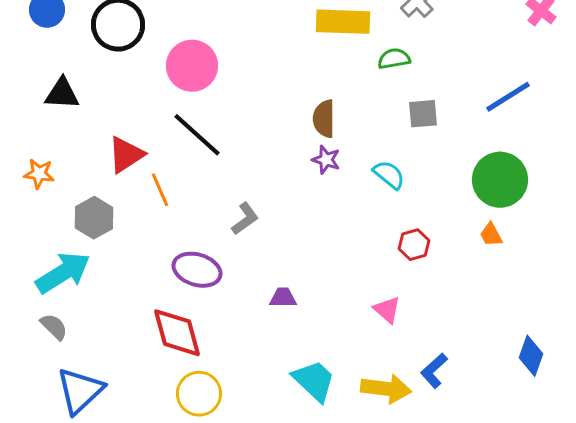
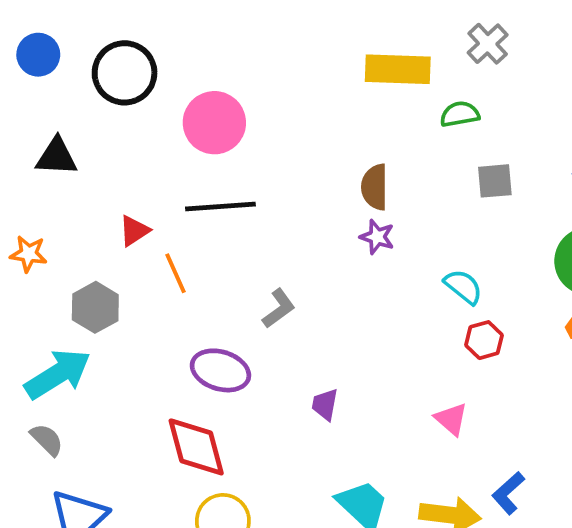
black line: (197, 135) -> (220, 206), turned -46
red triangle: (126, 155) -> (134, 231), size x0.7
cyan semicircle: (389, 175) -> (463, 287), moved
purple trapezoid: (283, 298) -> (325, 404), turned -80

